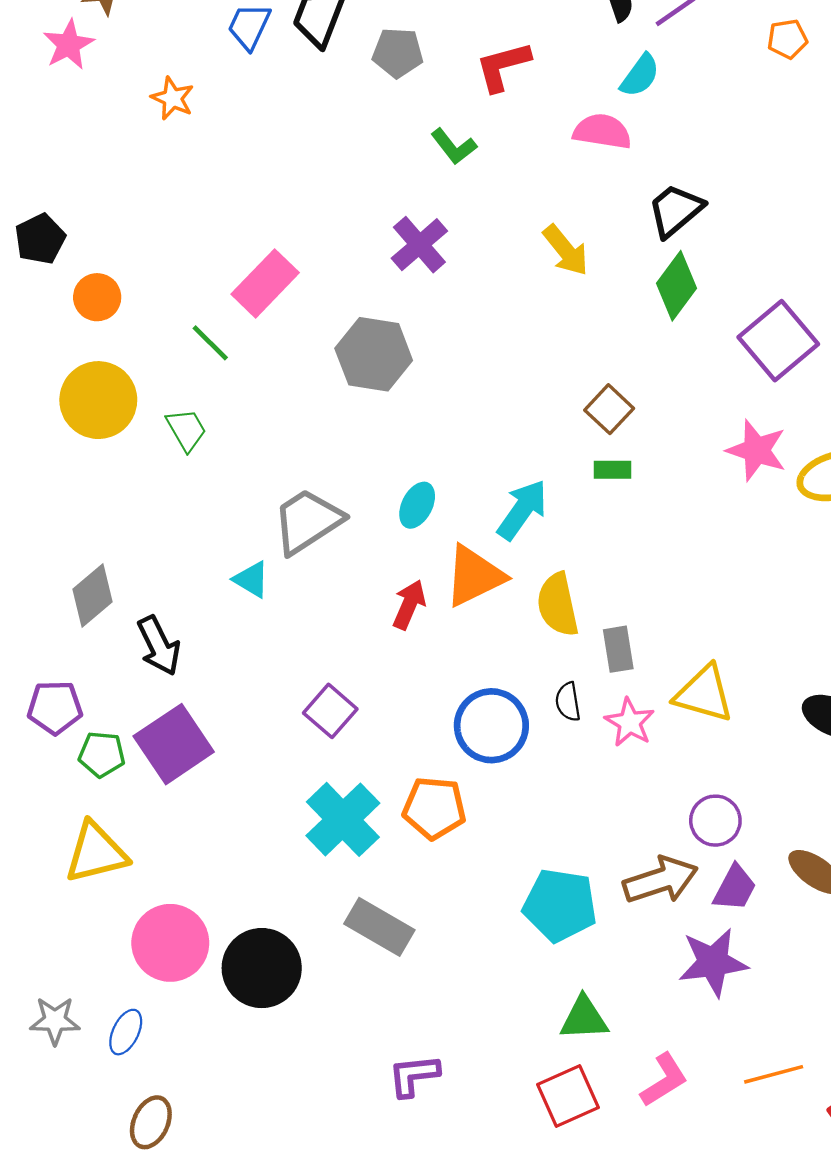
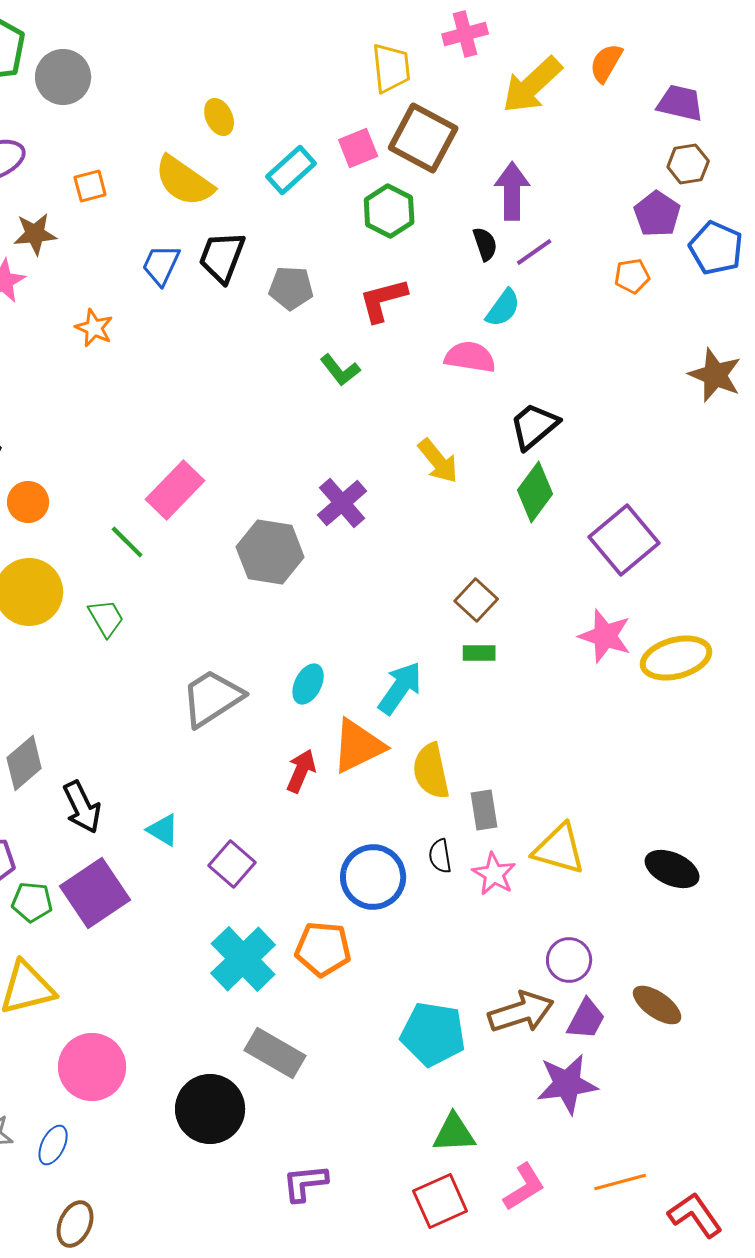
purple cross: (419, 245) -> (342, 503), moved
cyan triangle: (251, 579) -> (163, 830), moved
black circle: (262, 968) -> (210, 1109), moved

